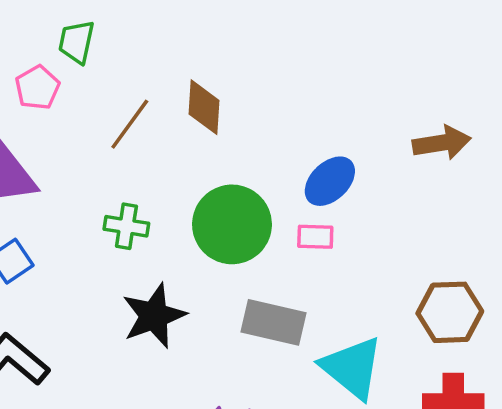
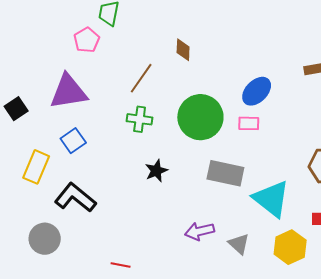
brown diamond: (204, 107) -> (183, 50), size x0.7
brown line: (130, 124) -> (141, 78), moved
black star: (154, 316) -> (156, 171), size x0.6

